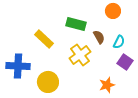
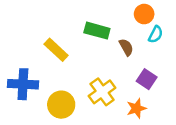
cyan semicircle: (119, 42) -> (156, 34), moved
yellow cross: (80, 55) -> (102, 92), moved
purple square: (125, 62) -> (147, 79), moved

